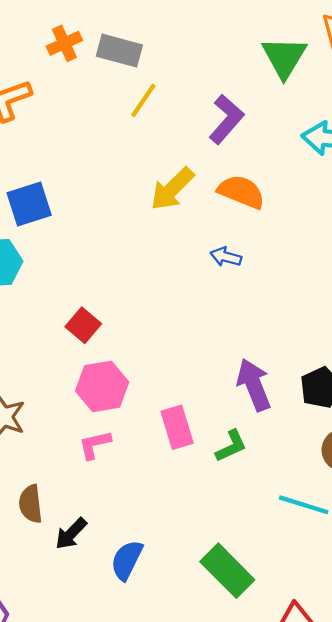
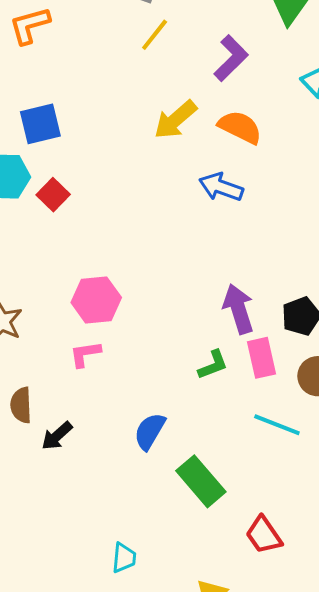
blue arrow: (226, 257) -> (221, 187), size x1.5
red square: (83, 325) -> (53, 195), moved
pink rectangle: (177, 427) -> (262, 358), moved
blue semicircle: (127, 560) -> (150, 431), moved

